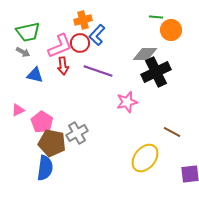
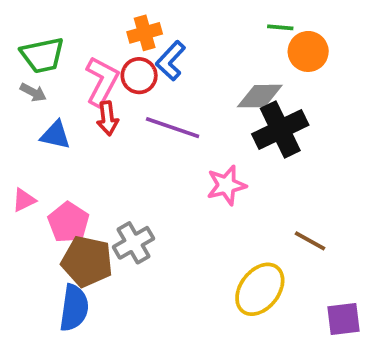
pink L-shape: (60, 46) -> (102, 81), turned -40

